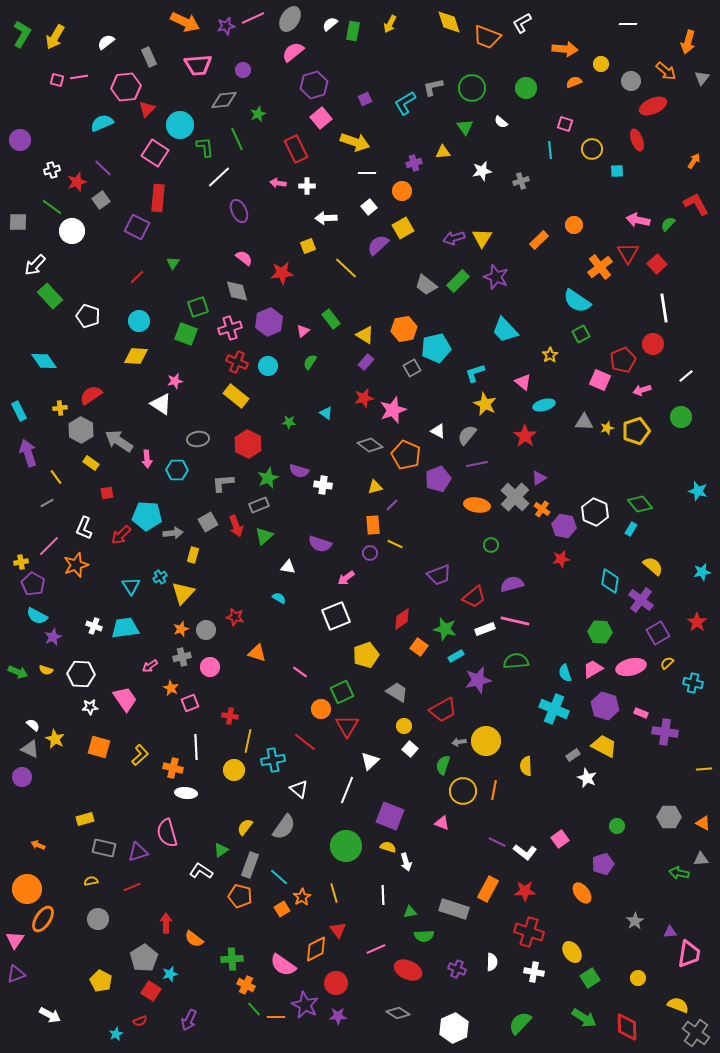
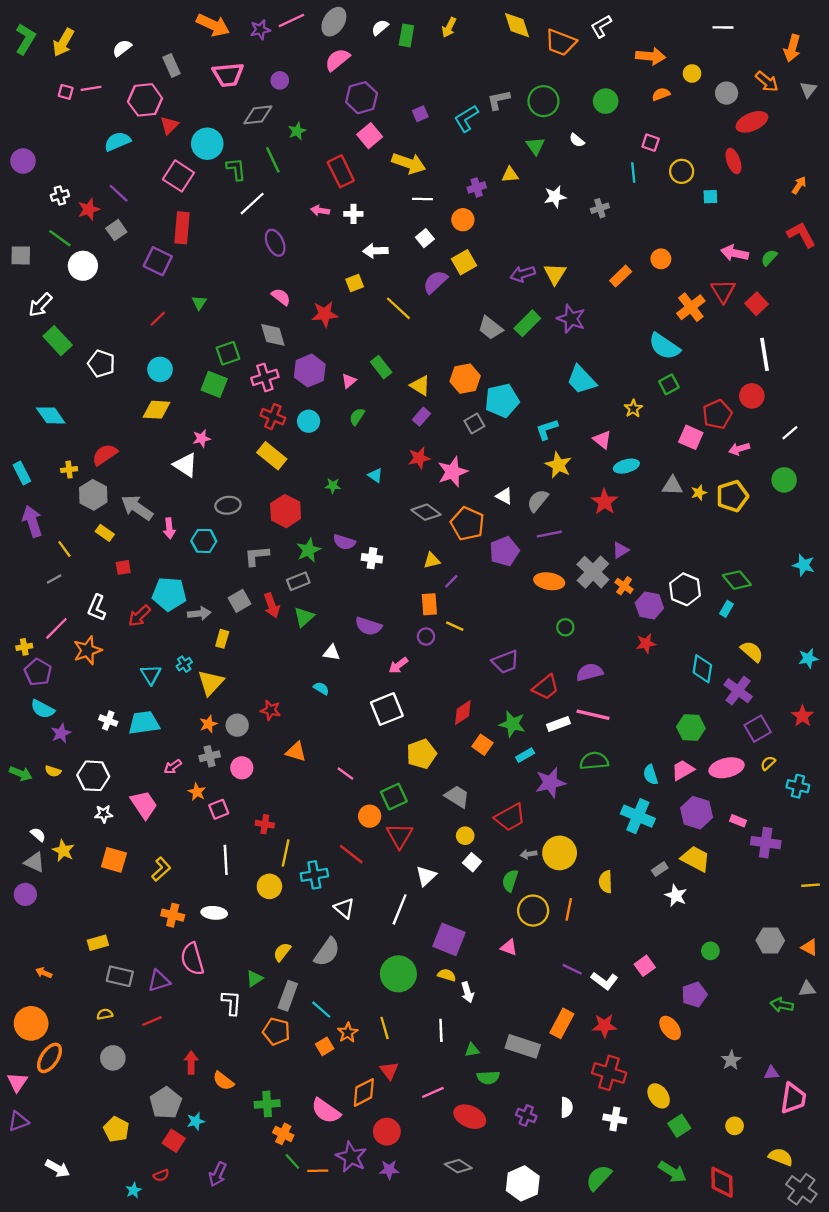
orange cross: (173, 768) -> (173, 915), moved
white L-shape: (201, 871) -> (231, 1003), turned 60

